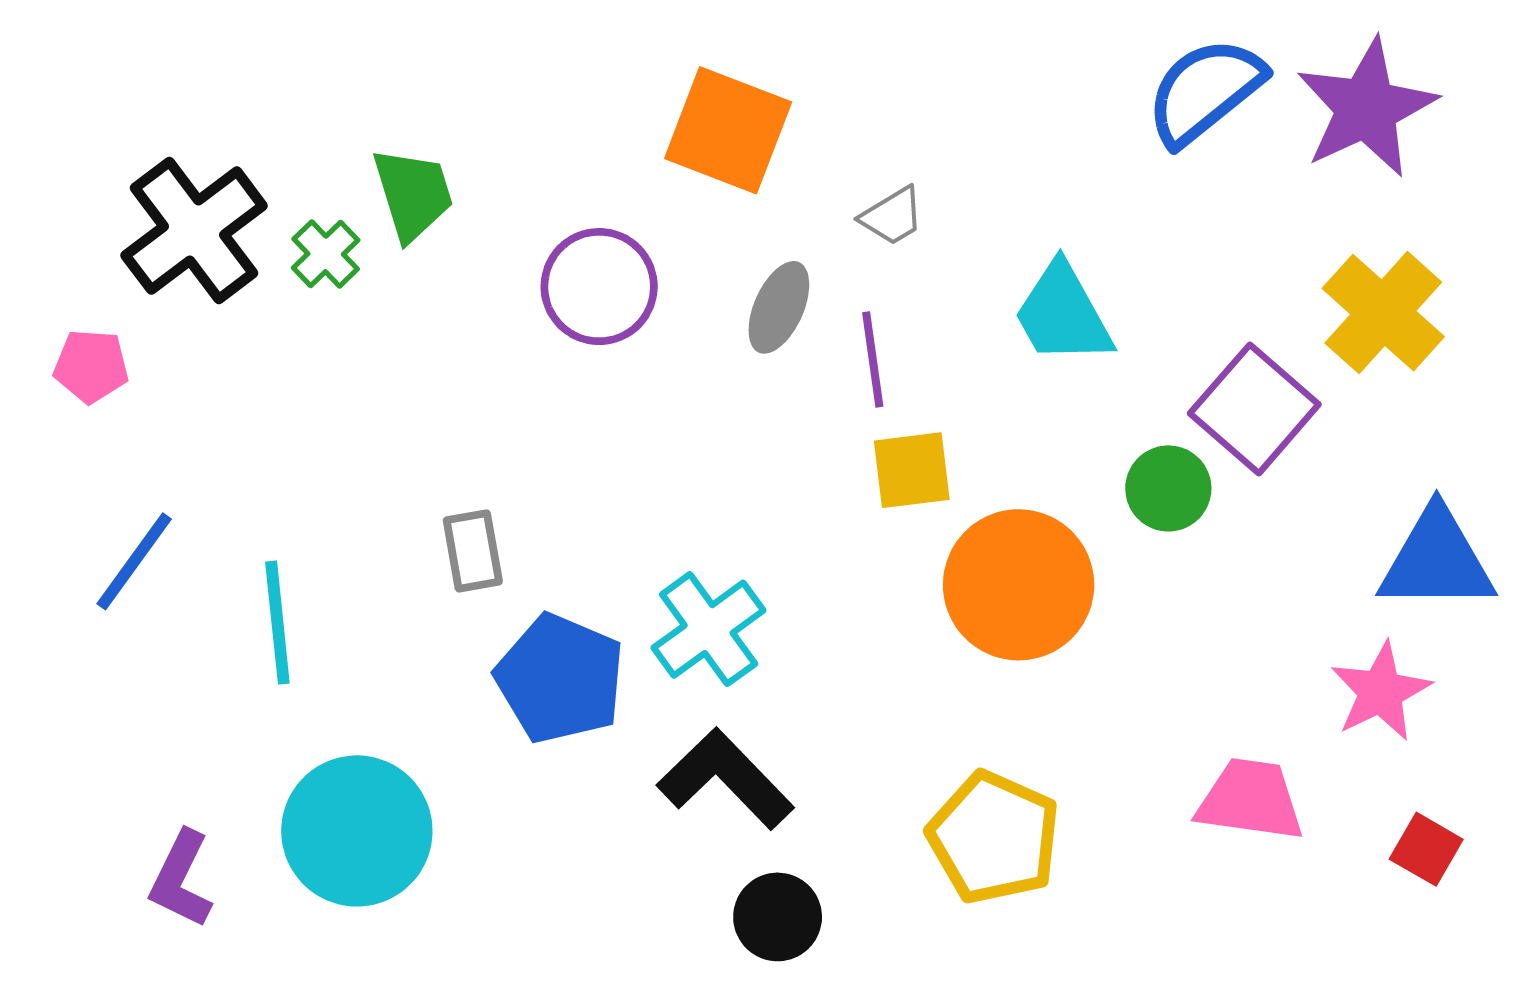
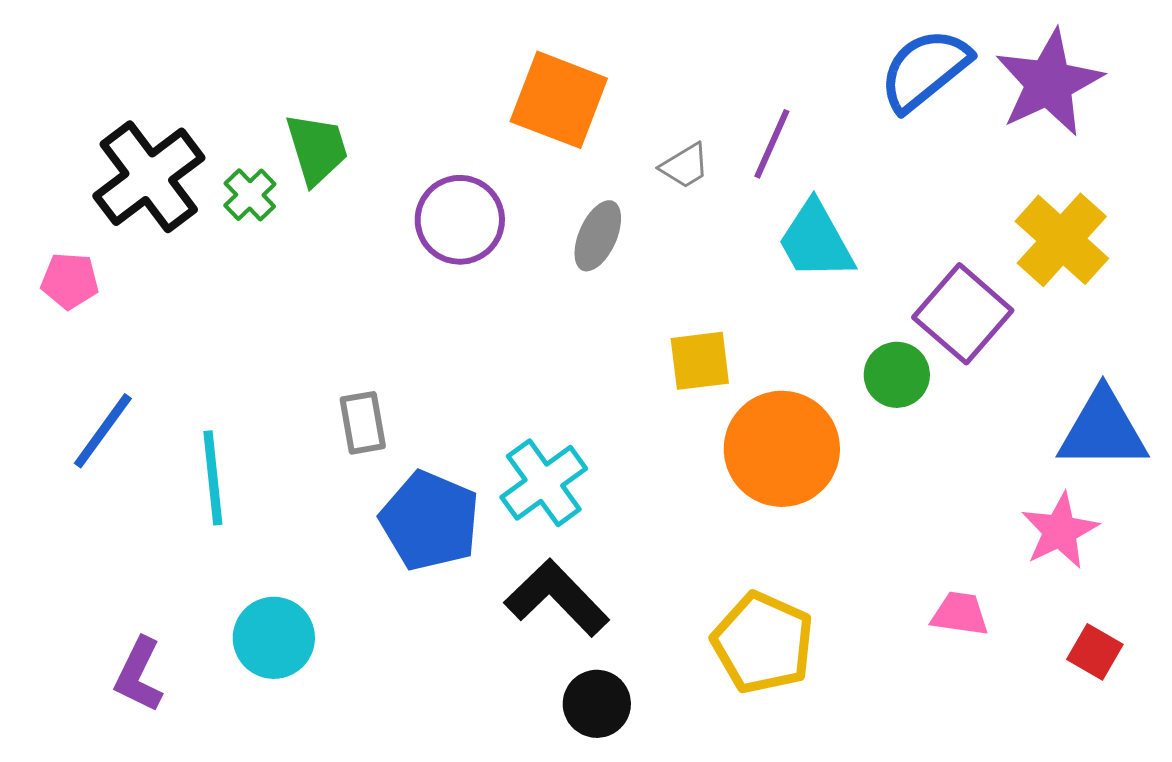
purple line: (873, 359) -> (772, 144), moved, turned 32
pink trapezoid: (1250, 800) -> (960, 614), size x0.7
cyan circle: (357, 831) -> (274, 638), size x0.7

